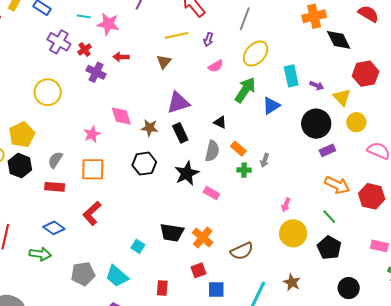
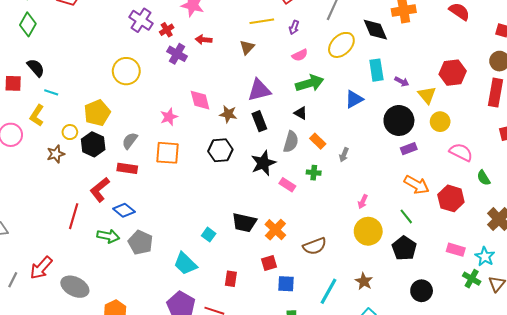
black diamond: (339, 40) -> (375, 30), moved
green arrow: (245, 90) -> (310, 83), moved, turned 36
green cross: (244, 170) -> (314, 173), moved
red L-shape: (92, 213) -> (100, 190), moved
gray pentagon: (83, 274) -> (140, 242), moved, turned 30

